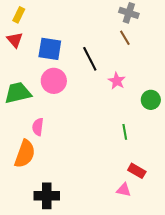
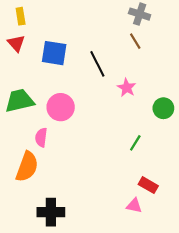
yellow rectangle: (19, 15) -> (21, 16), turned -35
pink circle: (54, 81) -> (61, 107), moved
green line: (125, 132) -> (135, 143), turned 42

